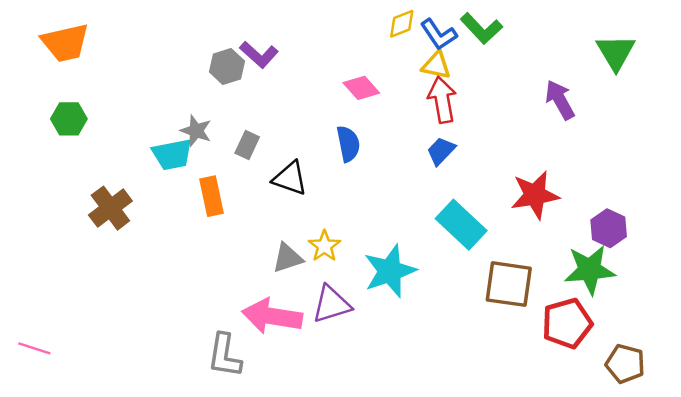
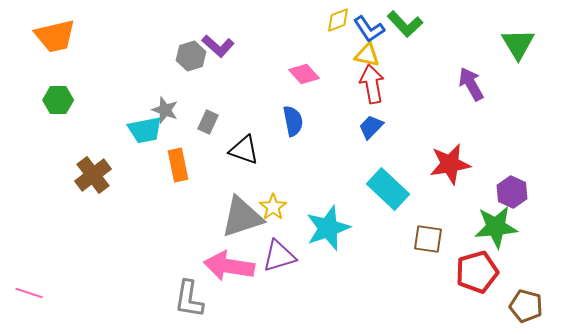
gray triangle: (288, 258) -> (242, 217), size x1.6
brown square: (509, 284) -> (428, 239), size x0.7

